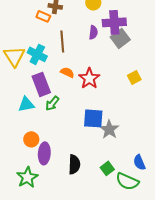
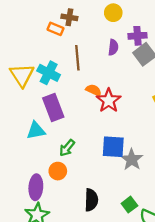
purple cross: (114, 22) -> (138, 36), size x0.7
orange semicircle: (67, 72) -> (94, 90), moved
green arrow: (52, 103) -> (67, 148), moved
orange circle: (31, 139) -> (58, 171), moved
purple ellipse: (44, 153) -> (36, 187), moved

